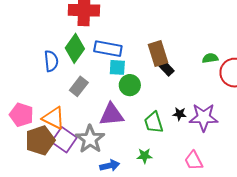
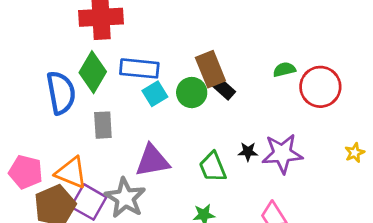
blue semicircle: (51, 61) -> (61, 93), size x1.4
cyan square: (117, 67) -> (155, 94), turned -30
green circle: (130, 85) -> (192, 93), moved
gray rectangle: (79, 86) -> (103, 125), turned -36

